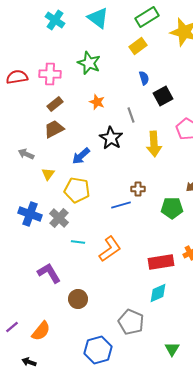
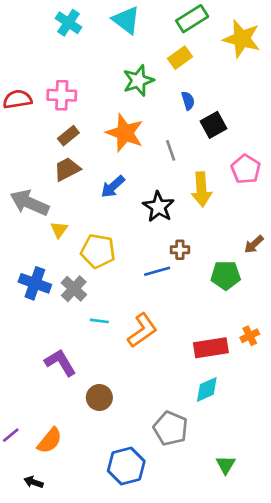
green star: (89, 63) -> (138, 80), moved, turned 30
orange star: (97, 102) -> (125, 133), size x1.8
black star: (111, 138) -> (158, 207), moved
gray arrow: (26, 154) -> (30, 203), size x1.8
blue arrow: (81, 156) -> (113, 187), moved

